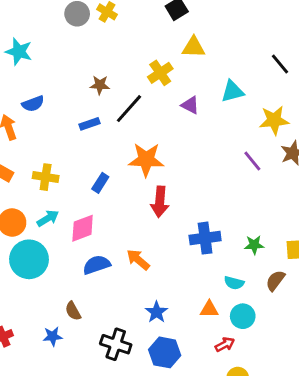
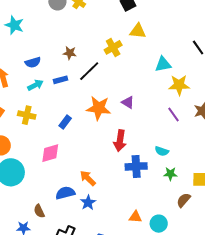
blue semicircle: (33, 104) -> (33, 62), moved
purple triangle: (190, 105) -> (128, 102), moved
yellow star: (274, 120) -> (179, 85), moved
red arrow: (160, 202) -> (120, 141), moved
cyan arrow: (48, 218) -> (35, 85), moved
blue semicircle: (97, 265) -> (65, 193), moved
cyan semicircle: (234, 283) -> (162, 151), moved
blue star: (157, 312) -> (88, 202), moved

